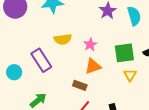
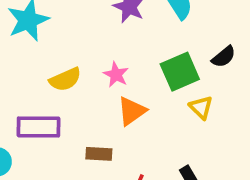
purple rectangle: (41, 60) -> (38, 127), turned -40
brown rectangle: (80, 85) -> (99, 154), moved

